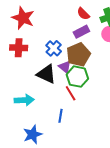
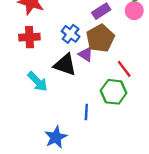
green hexagon: (77, 77) -> (114, 92), moved
red line: (71, 93) -> (124, 69), moved
cyan arrow: (24, 100) -> (38, 82), moved, turned 54

